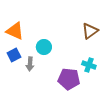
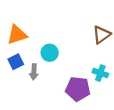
orange triangle: (15, 31) -> (17, 35), turned -42

